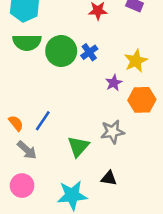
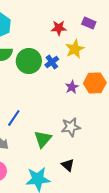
yellow star: (136, 61) -> (75, 49), moved
orange hexagon: (142, 100) -> (95, 83), moved
black triangle: (109, 178) -> (68, 165), turned 32

